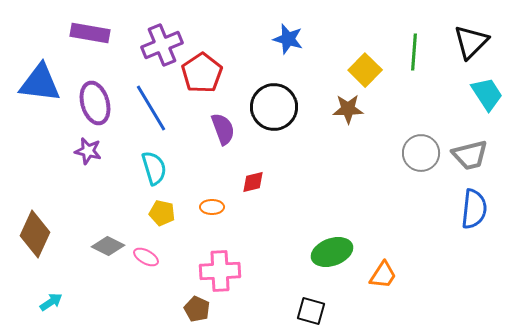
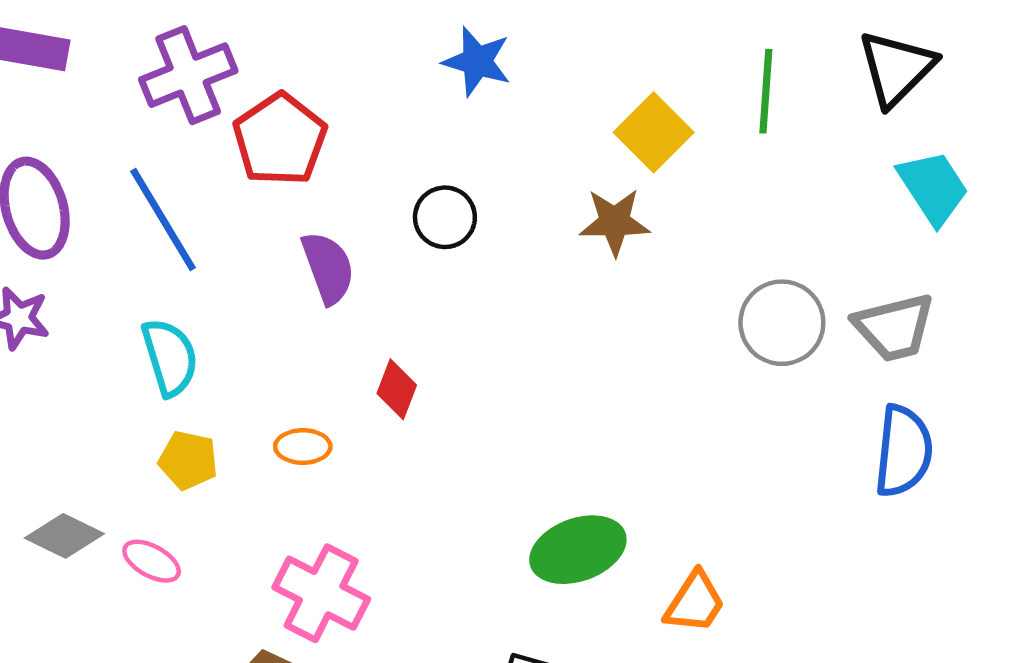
black circle: (274, 107) -> (445, 217), size x0.6
red diamond: (253, 182) -> (397, 389), turned -55
pink cross: (220, 271) -> (321, 593), turned 30

